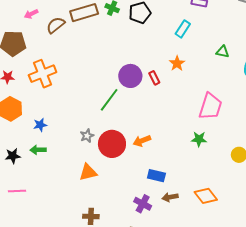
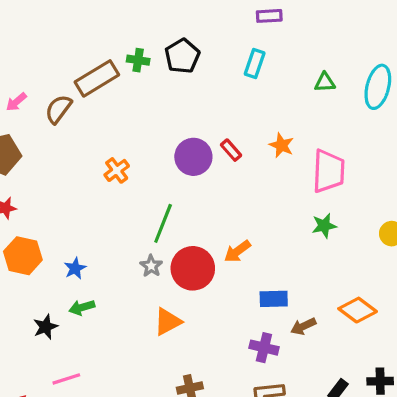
orange star: (177, 63) -> (281, 145), moved
orange cross: (43, 74) -> (117, 170), moved, size x0.6
green line: (109, 100) -> (163, 223), moved

